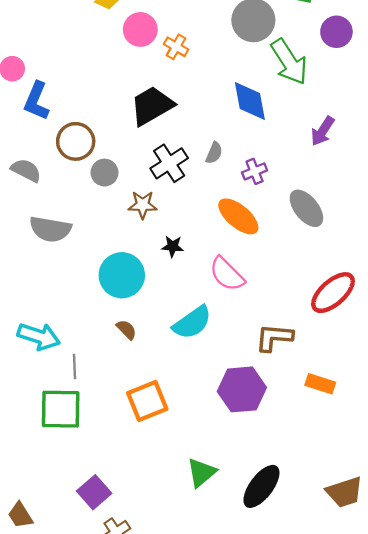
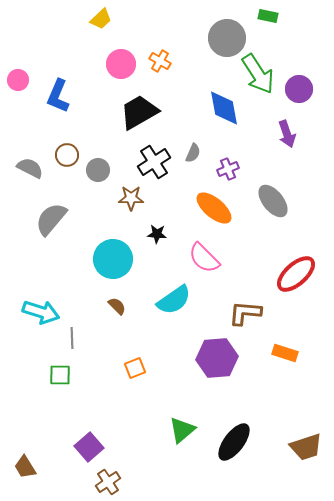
pink circle: (140, 29) -> (121, 64), moved
purple circle: (336, 32) -> (299, 89), moved
blue L-shape: (36, 101) -> (58, 96), moved
purple arrow: (323, 131) -> (287, 134), turned -52
brown circle: (76, 141) -> (67, 155), moved, size x0.7
gray semicircle: (50, 229) -> (51, 219), turned 120
orange square: (147, 401) -> (135, 368), size x0.6
green square: (61, 409) -> (60, 375), size x0.6

